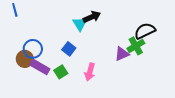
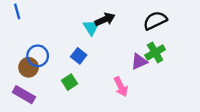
black semicircle: (145, 31) -> (155, 21), moved
purple rectangle: (40, 67) -> (24, 95), moved
pink arrow: (90, 72) -> (121, 87), moved, turned -42

